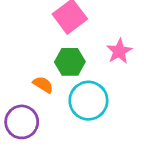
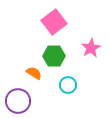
cyan circle: (88, 101) -> (68, 85), size x0.6

